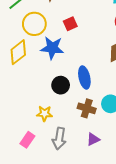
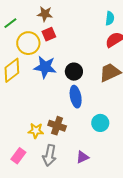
red square: (70, 24) -> (49, 34), moved
black circle: (61, 85) -> (74, 72), moved
brown cross: (87, 108) -> (57, 126), moved

